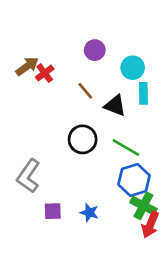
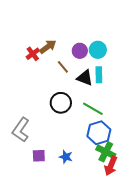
purple circle: (95, 50) -> (80, 51), moved
brown arrow: (27, 66) -> (48, 47), moved
cyan rectangle: (143, 93) -> (99, 75), moved

